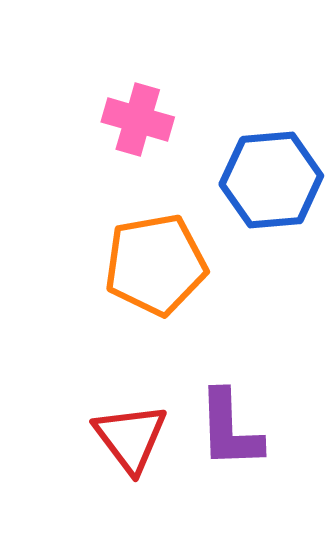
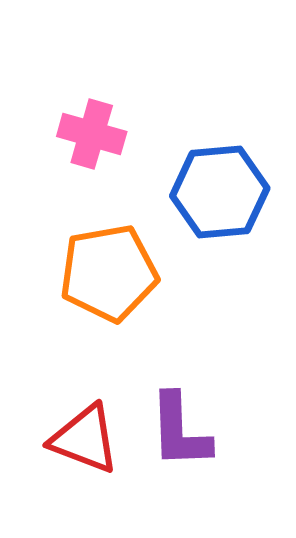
red triangle: (130, 438) -> (85, 439), turned -32

